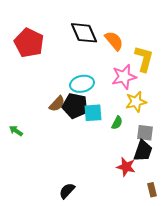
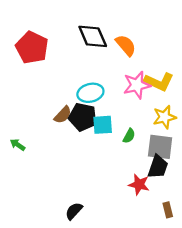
yellow L-shape: (144, 59) -> (159, 82), moved, turned 100
yellow star: (136, 102) -> (164, 117), moved
gray square: (145, 133) -> (160, 147), size x1.4

